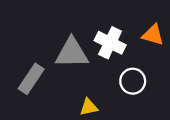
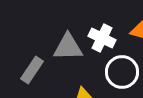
white circle: (133, 81) -> (122, 72), size x1.4

